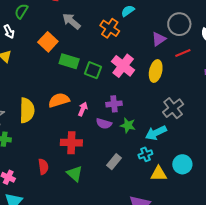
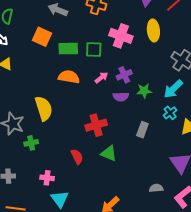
orange semicircle: (59, 100) -> (69, 77), moved, turned 45
pink arrow: (83, 109) -> (101, 78), moved, turned 48

